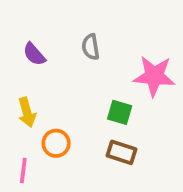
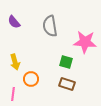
gray semicircle: (91, 47) -> (50, 26), size x1.5
purple semicircle: (34, 54) -> (14, 22), moved

